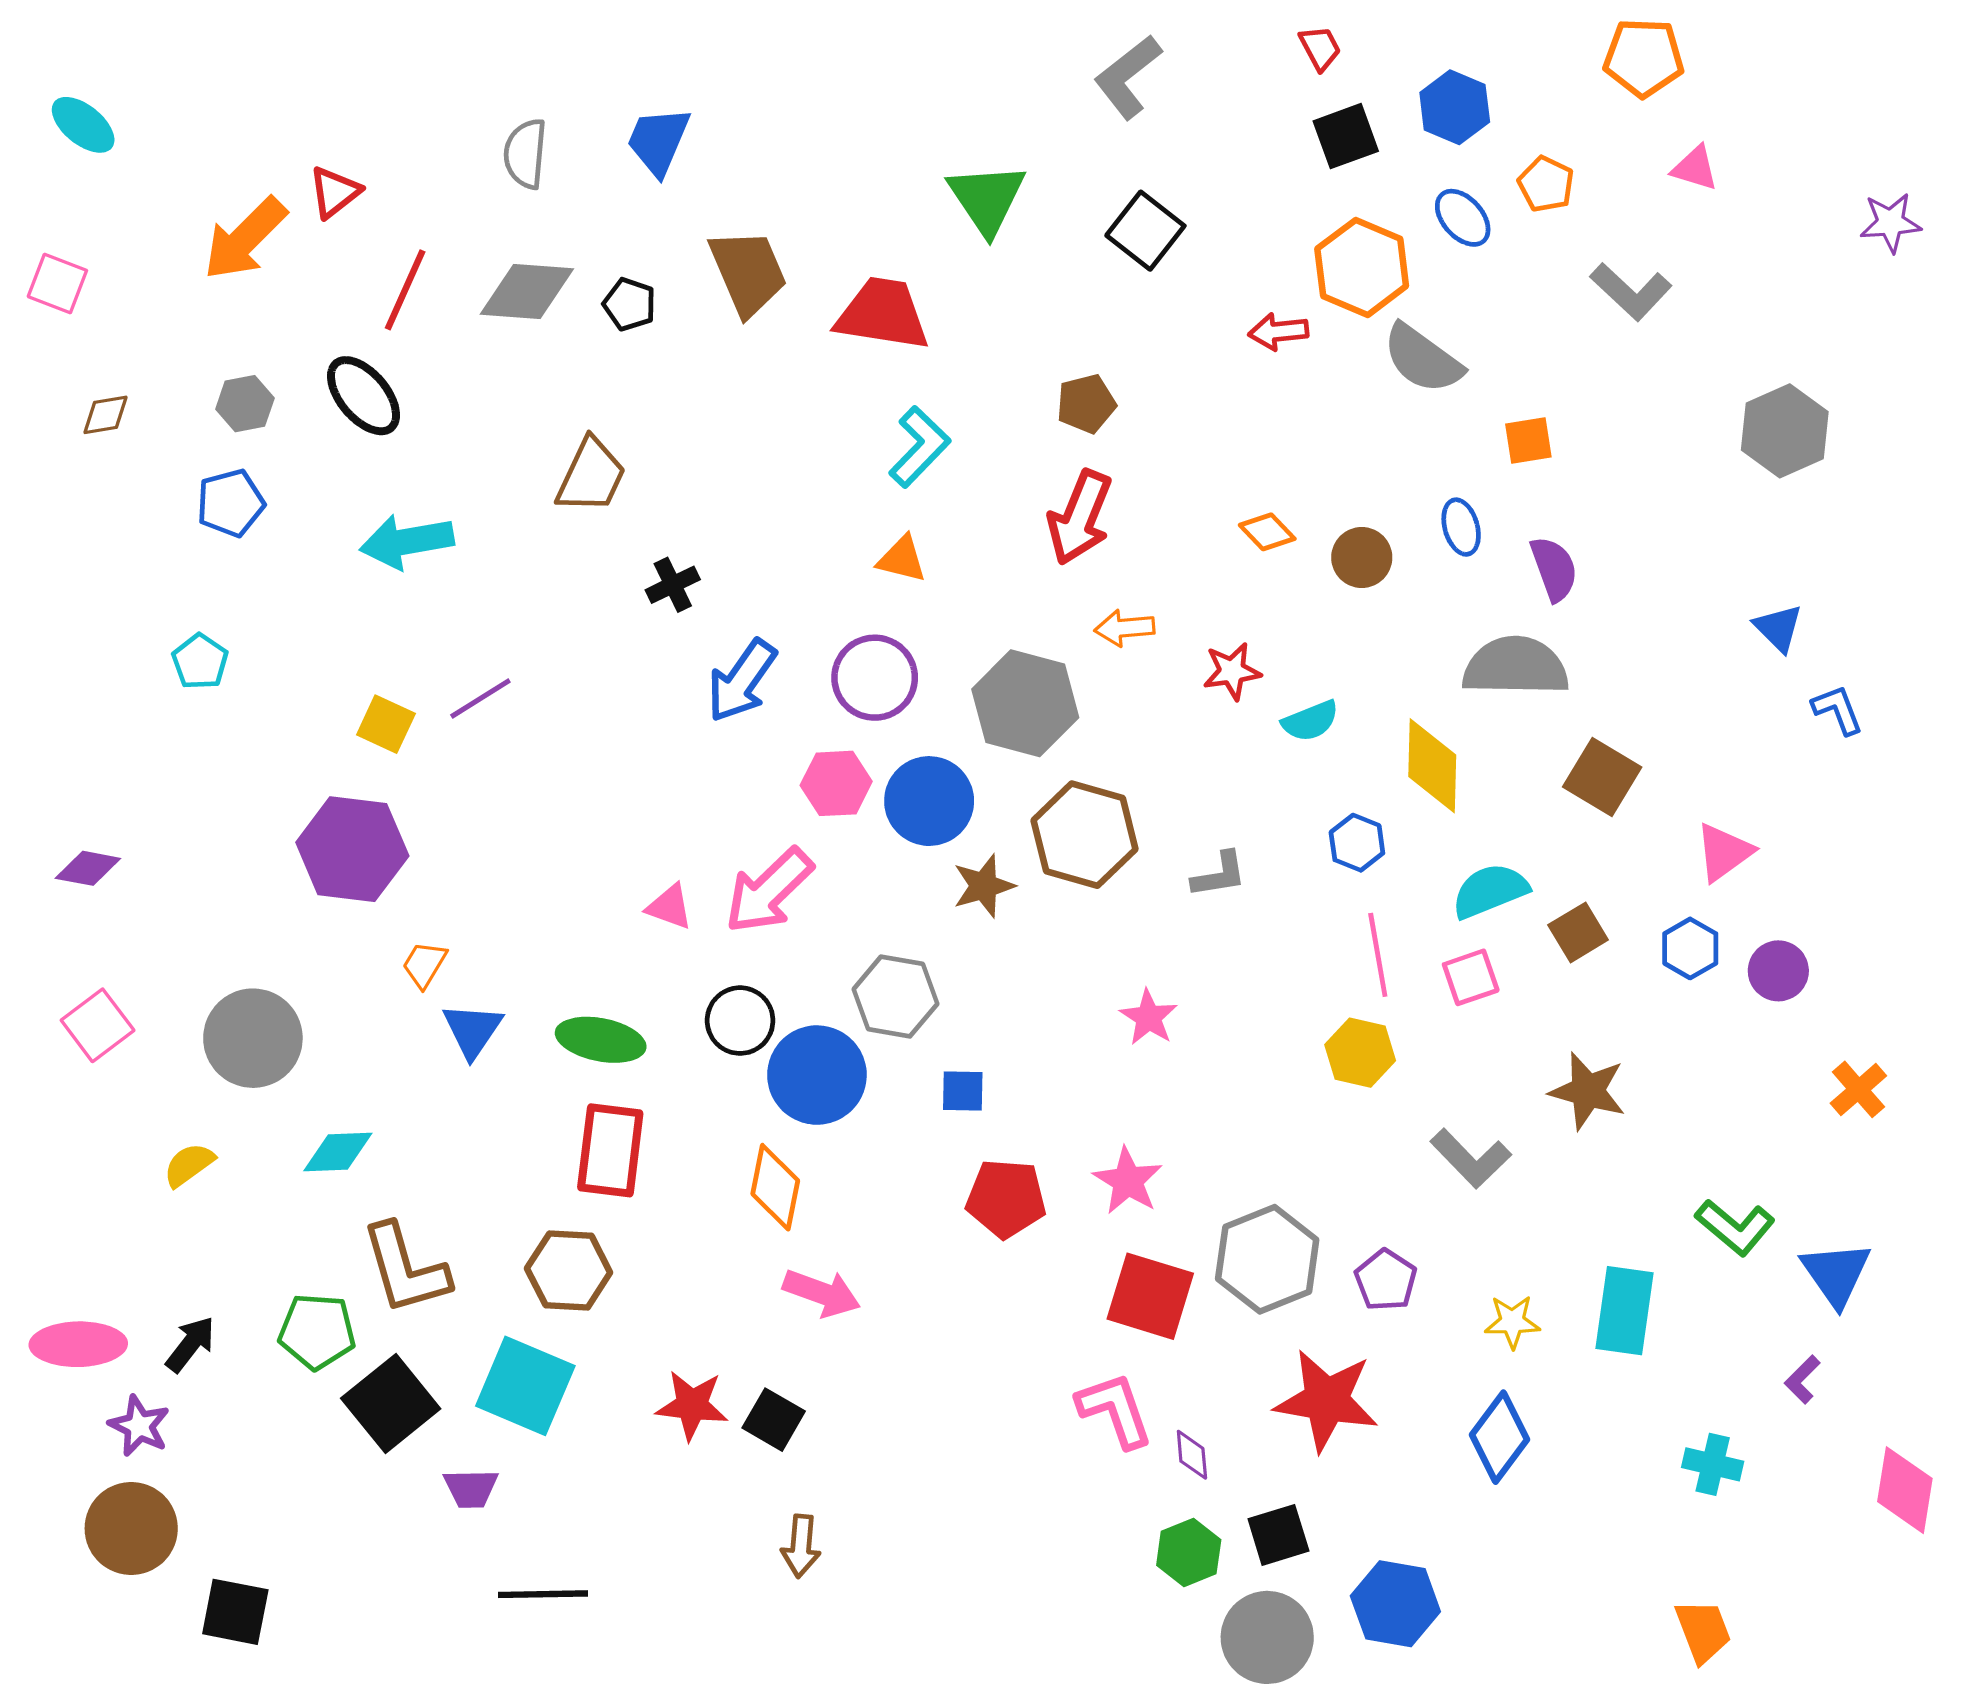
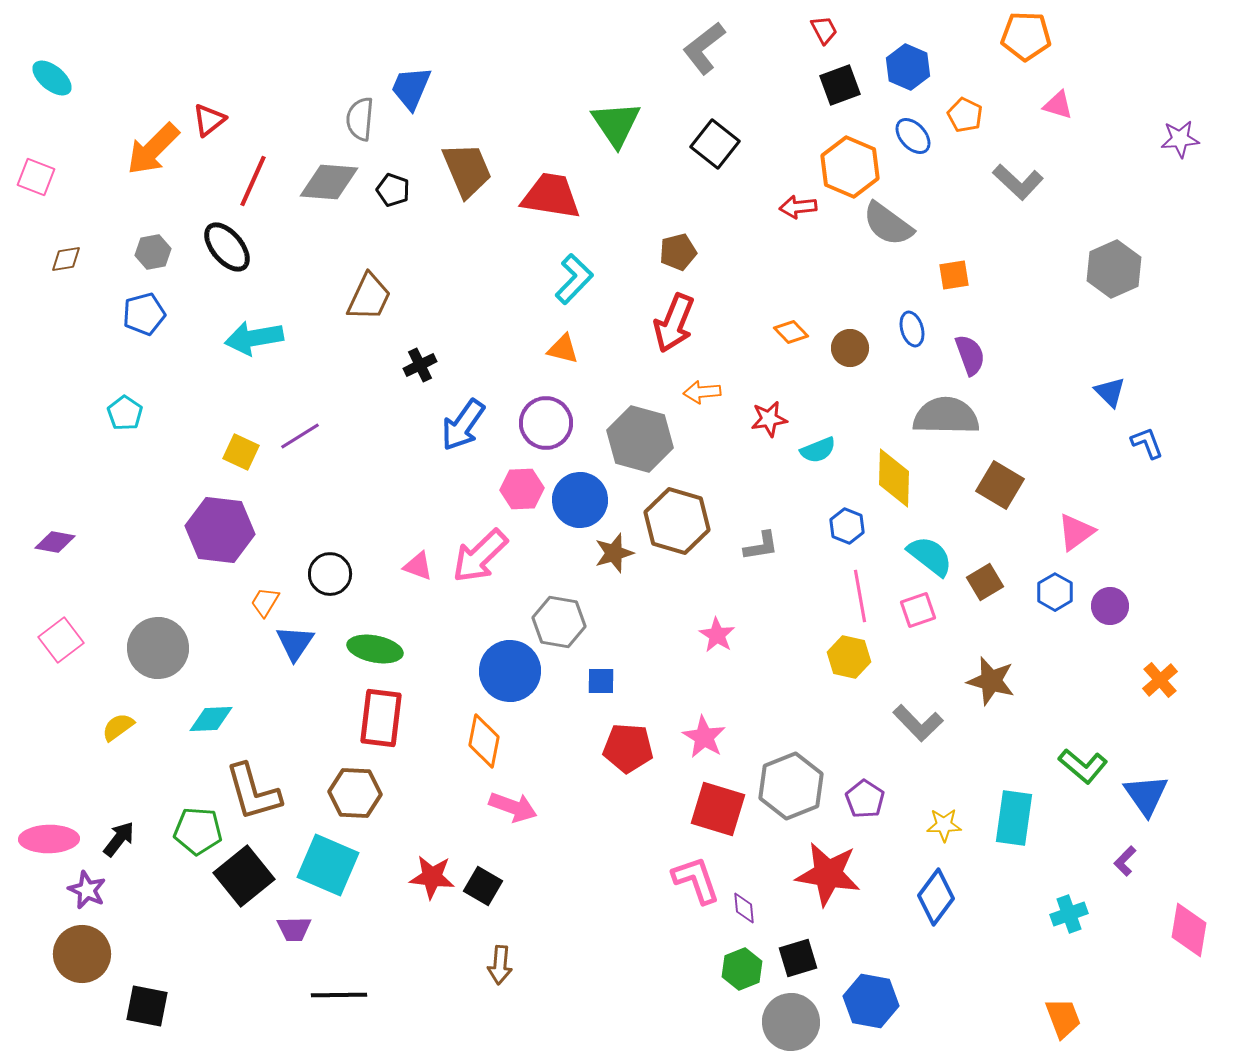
gray semicircle: (525, 154) -> (360, 119), moved
cyan semicircle: (1490, 891) -> (930, 556), turned 60
black circle: (740, 1021) -> (330, 574), moved
cyan cross: (1713, 1464) -> (1069, 914), turned -33

